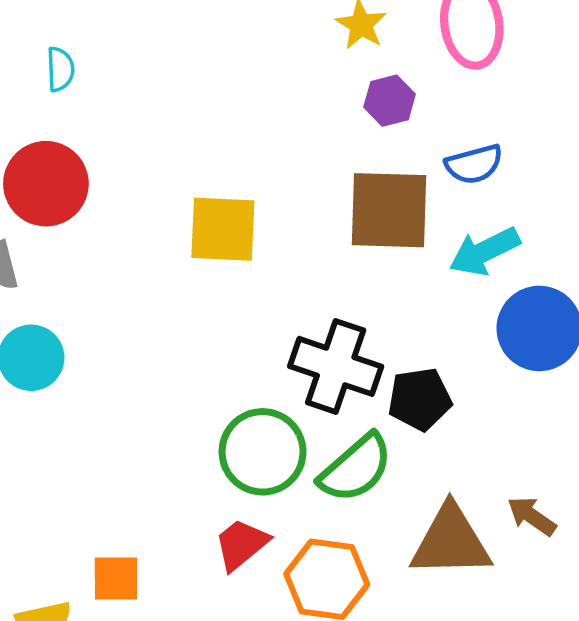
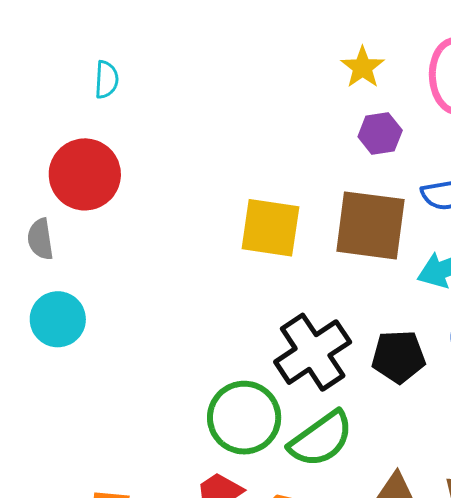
yellow square: (223, 229) -> (270, 228), moved
black cross: (336, 366) -> (313, 352), turned 32
black pentagon: (420, 399) -> (399, 357), moved

